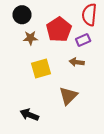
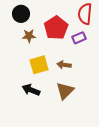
brown arrow: (77, 62) -> (64, 65), moved
black arrow: (29, 115) -> (31, 90), moved

